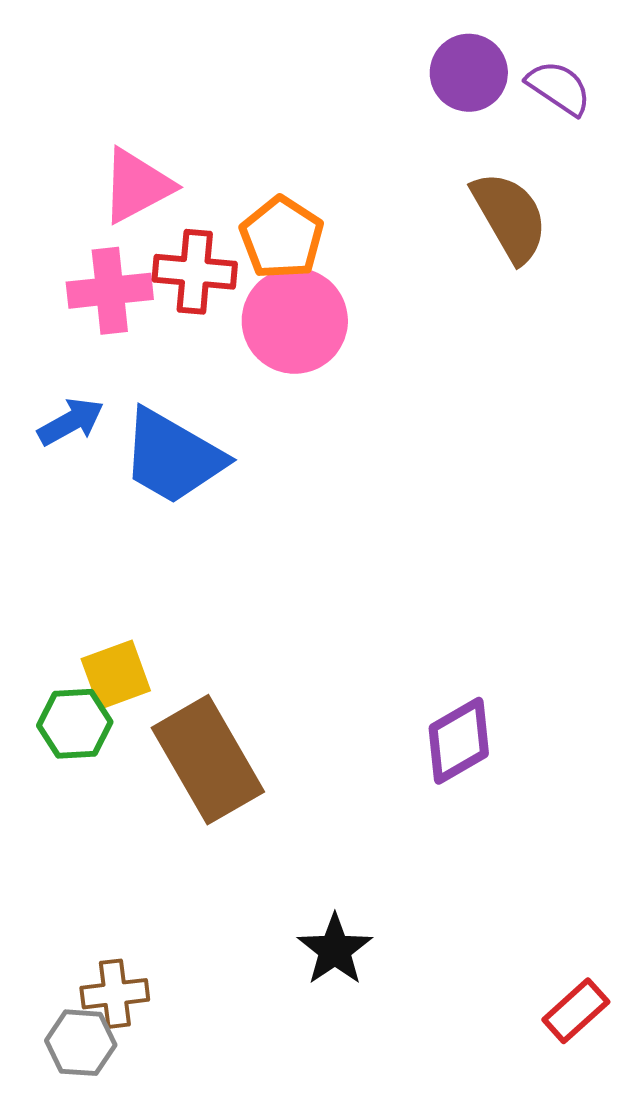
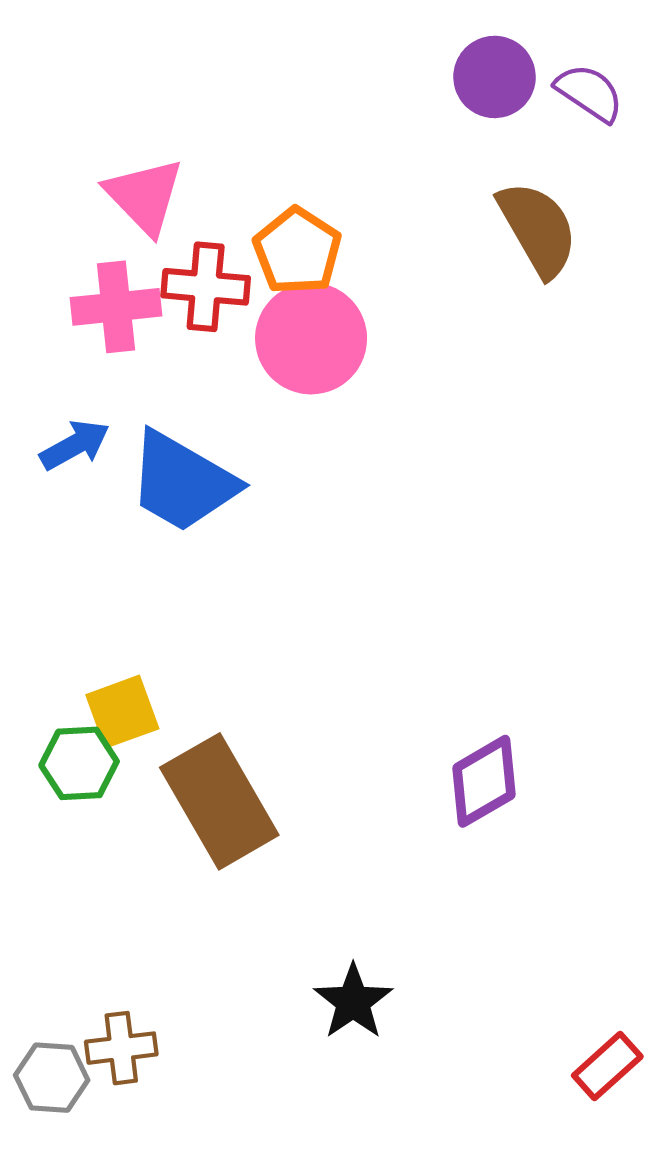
pink triangle: (137, 186) -> (144, 196), turned -46
gray hexagon: (81, 1043) -> (52, 1078), moved

